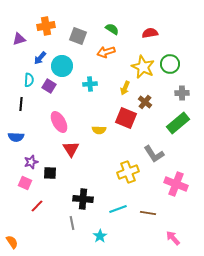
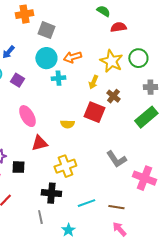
orange cross: (46, 26) -> (24, 14), moved
green semicircle: (112, 29) -> (103, 11), moved
orange arrow: (106, 52) -> (72, 57), moved
cyan circle: (62, 66) -> (46, 58), moved
red triangle: (71, 149) -> (39, 143), turned 48
gray L-shape: (154, 154) -> (116, 159), moved
yellow cross: (128, 172) -> (65, 166), moved
pink arrow: (173, 238) -> (119, 229), moved

